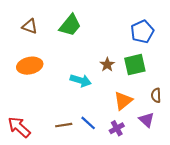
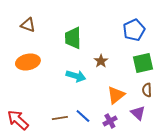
green trapezoid: (70, 25) -> (73, 38), moved, turned 140
green square: (135, 65) -> (143, 63), moved

